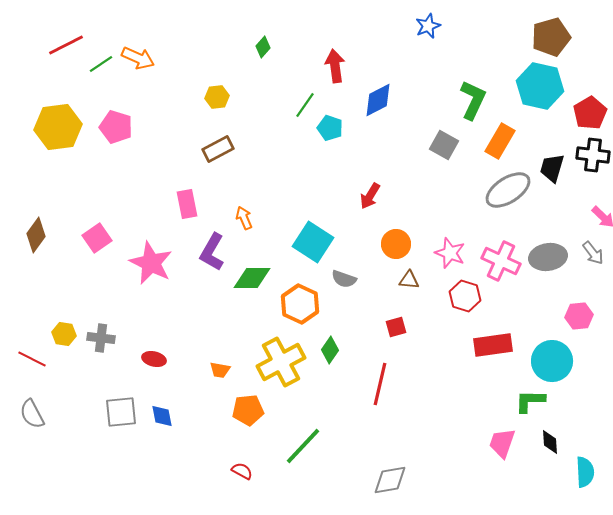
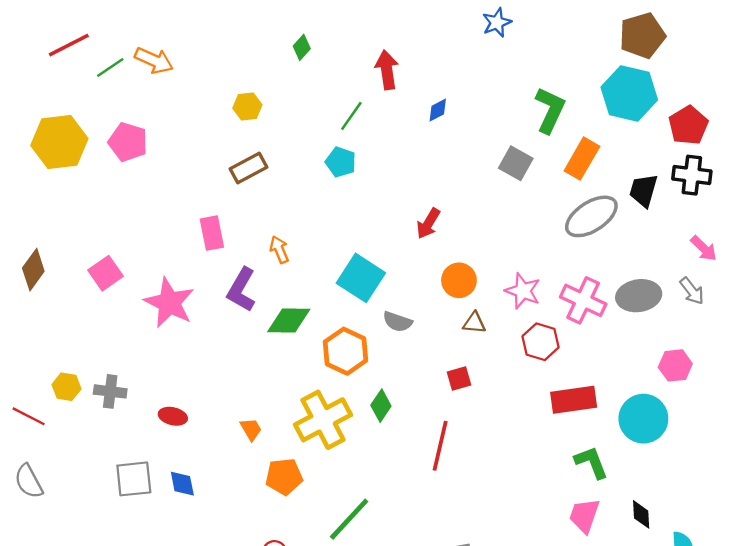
blue diamond: (378, 100) -> (438, 110), size x0.6
cyan pentagon: (330, 128) -> (341, 162), moved
orange trapezoid: (220, 370) -> (251, 429), turned -130
green L-shape: (530, 401) -> (591, 462), moved, turned 68

